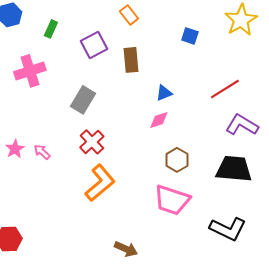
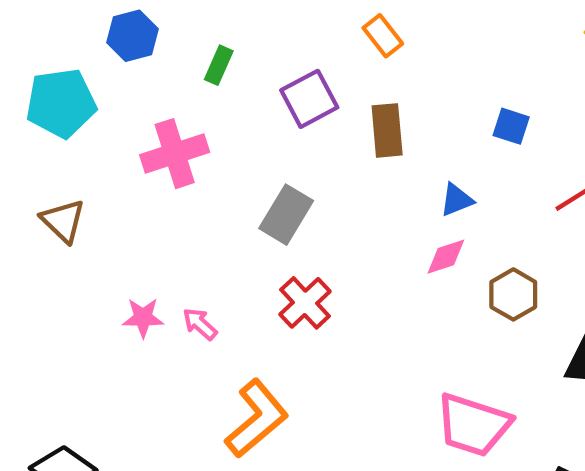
blue square: (190, 36) -> (511, 126), moved
pink star: (15, 149) -> (143, 318), turned 30
brown hexagon: (177, 160) -> (513, 294), moved
orange L-shape: (100, 183) -> (257, 419), moved

